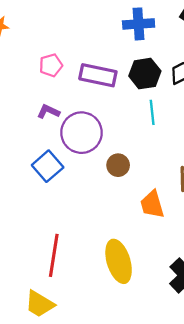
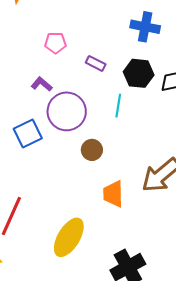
purple rectangle: (98, 75) -> (96, 63), size x0.6
cyan line: (152, 112) -> (118, 106), moved
yellow ellipse: (119, 261) -> (69, 237), turned 33

